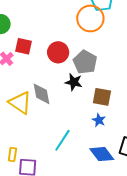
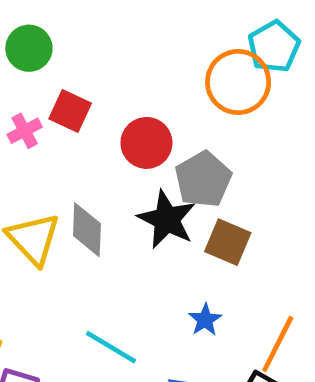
black star: (74, 82) -> (167, 219), size x1.4
brown square: (102, 97) -> (228, 242), moved
cyan line: (62, 140) -> (111, 347), turned 75

